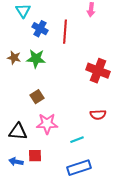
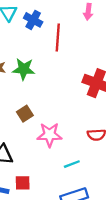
blue cross: (40, 29) -> (33, 20), moved
pink star: (47, 124) -> (50, 135), moved

